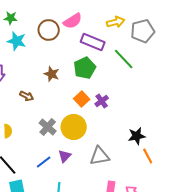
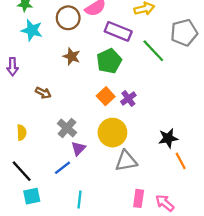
gray pentagon: (143, 31) -> (184, 33), moved
brown star: (52, 74) -> (72, 56), moved
yellow circle: (74, 127) -> (112, 133), moved
purple triangle: (65, 156) -> (78, 148), moved

